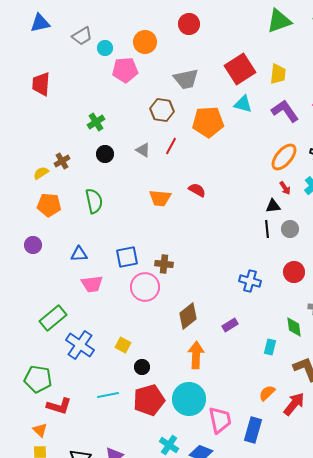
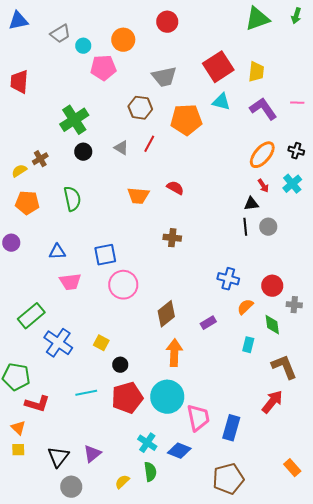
green cross: (96, 122) -> (74, 120), size x1.6
brown cross: (164, 264) -> (172, 238), moved
red circle: (294, 272) -> (272, 286), moved
orange semicircle: (267, 393) -> (245, 307), moved

